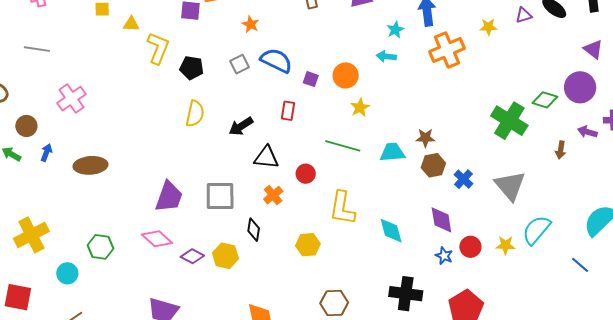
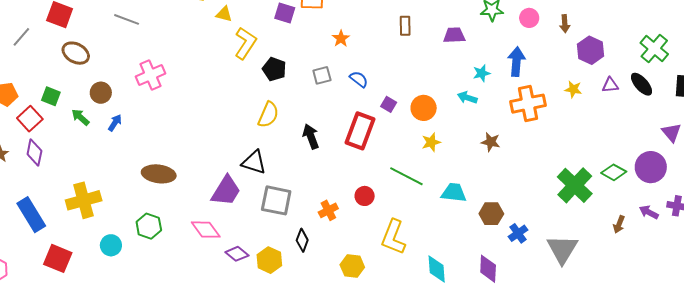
blue semicircle: (276, 61) -> (359, 79), size x0.6
red rectangle: (288, 111) -> (360, 131), size x1.8
black arrow: (241, 126) -> (311, 136), turned 90
brown star: (425, 138) -> (491, 142), moved
black triangle: (266, 157) -> (254, 162), moved
brown ellipse: (90, 165) -> (159, 174), moved

